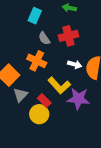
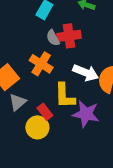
red cross: (68, 36) -> (69, 36), moved
white arrow: (75, 64) -> (86, 73), size x1.5
yellow L-shape: (59, 85) -> (65, 96), turned 35

